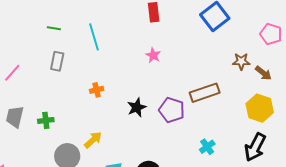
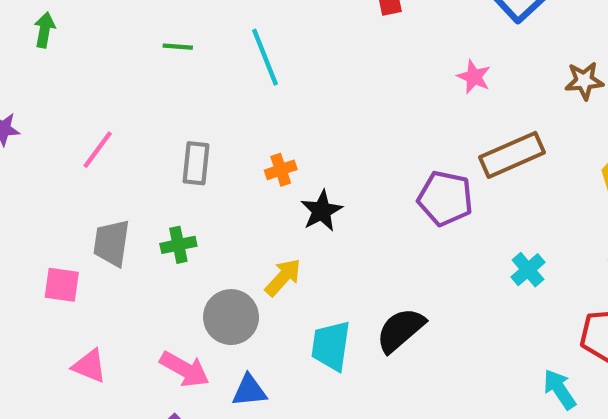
pink star: (153, 55) -> (474, 77), moved
gray rectangle: (57, 61) -> (196, 163), moved
black star: (137, 107) -> (322, 211), moved

